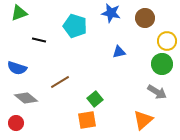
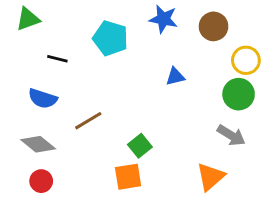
blue semicircle: (17, 68) -> (43, 99), moved
red circle: (16, 123) -> (41, 181), moved

